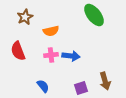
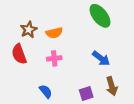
brown star: (25, 17) -> (29, 30), moved
blue arrow: (71, 56) -> (101, 58), moved, turned 30

